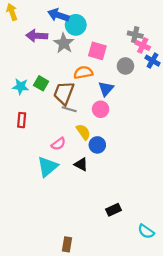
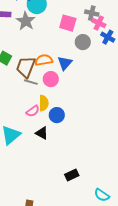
pink square: (97, 51) -> (68, 23), moved
orange semicircle: (83, 72) -> (44, 60), moved
pink circle: (101, 109) -> (51, 79), moved
yellow semicircle: (83, 132) -> (44, 103), turned 35
pink semicircle: (58, 144) -> (33, 111), moved

